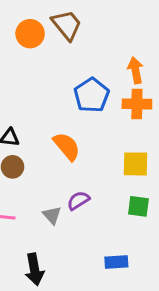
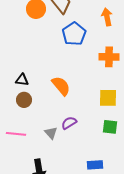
orange arrow: (135, 70) -> (107, 17), moved
blue pentagon: (92, 95) -> (74, 34), moved

